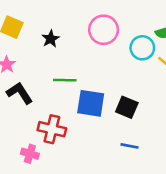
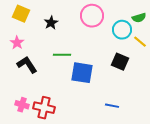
black square: (127, 107) -> (120, 62), moved
red cross: (52, 129) -> (44, 108), moved
pink cross: (30, 154) -> (22, 105), moved

